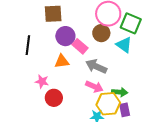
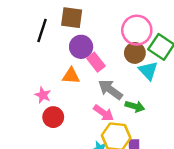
brown circle: (101, 33) -> (135, 53), moved
black line: (28, 45) -> (42, 31), moved
green arrow: (120, 92) -> (135, 106), moved

